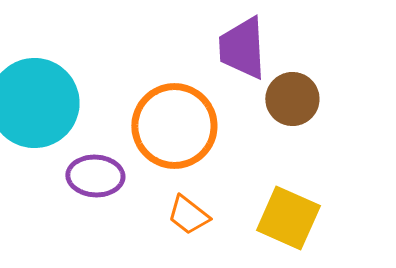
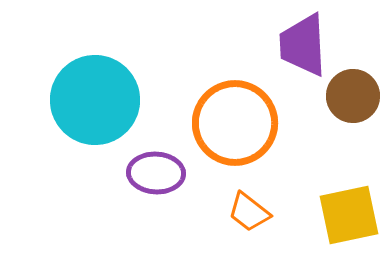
yellow square: (288, 218) -> (349, 215), turned -36

